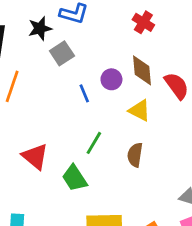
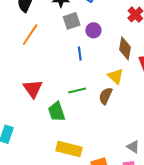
purple circle: (111, 79) -> (93, 30), moved
green line: (94, 143) -> (77, 91), turned 30
brown semicircle: (135, 155) -> (106, 96), moved

